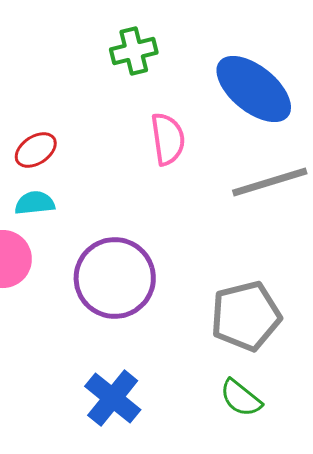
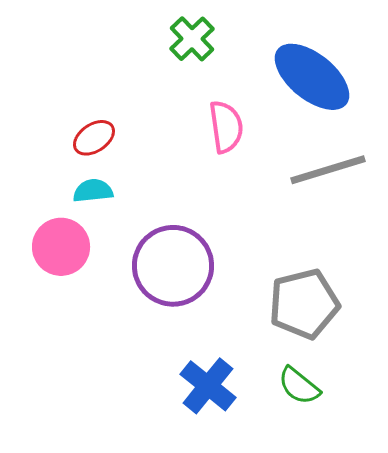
green cross: (134, 51) -> (192, 39), turned -30
blue cross: (113, 398) -> (208, 386), moved

